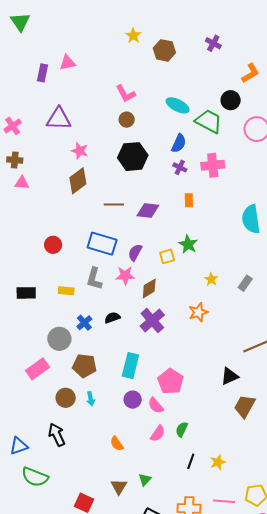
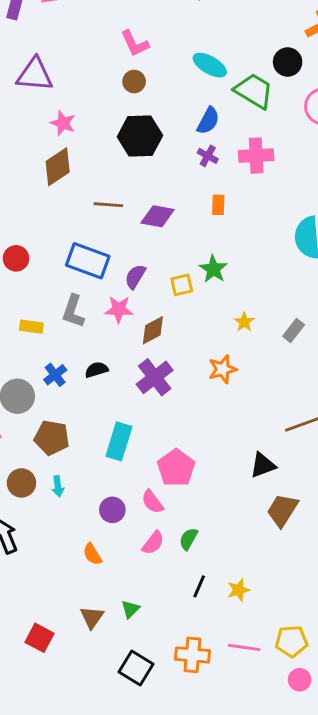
purple circle: (133, 400) -> (112, 510), moved

